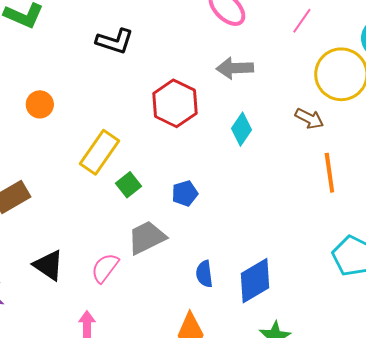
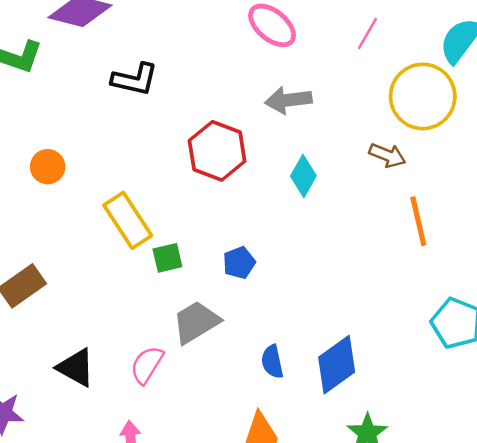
yellow rectangle: (100, 152) -> (128, 220), turned -63
green square: (128, 185) -> (167, 258), turned 30

